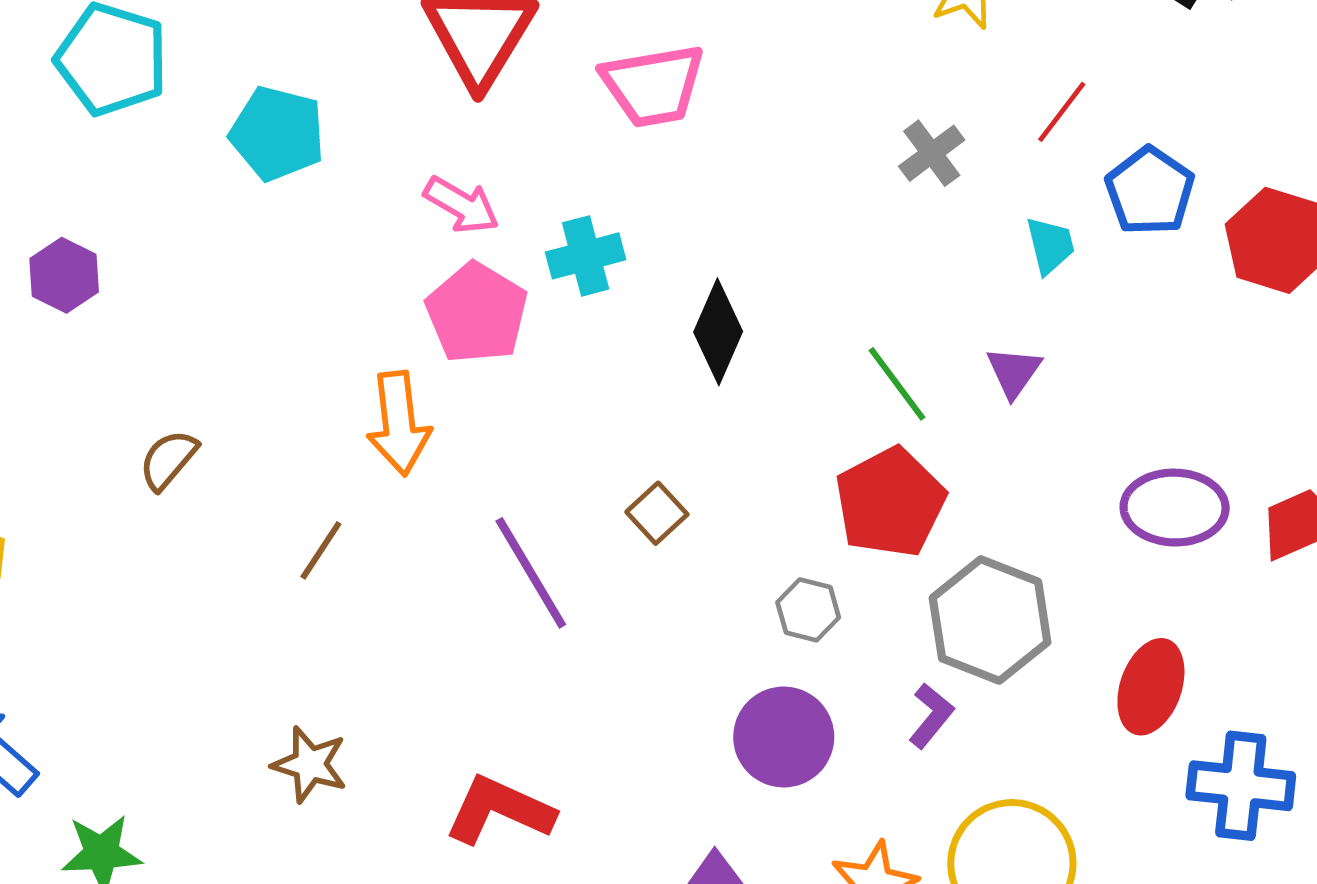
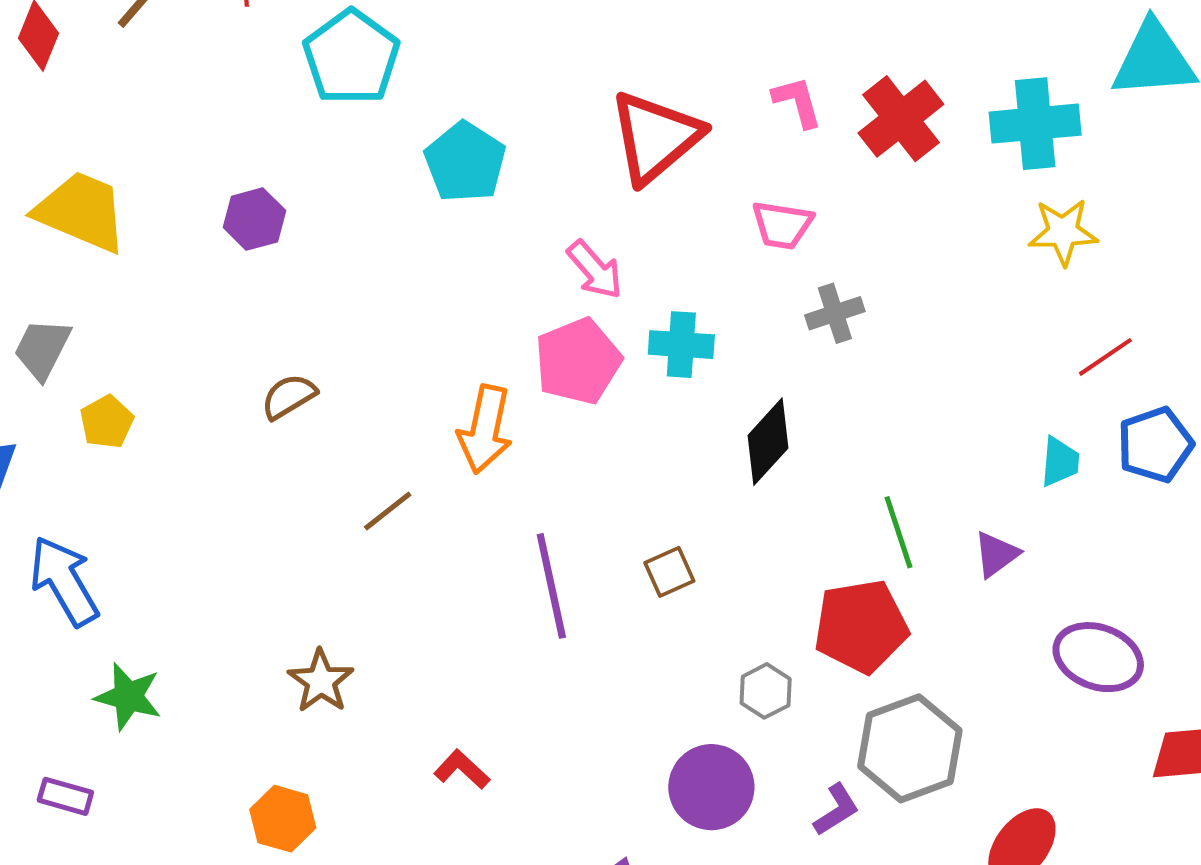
pink trapezoid: (653, 85) -> (782, 225), size x0.7
gray cross: (932, 153) -> (835, 313), moved
purple ellipse: (1175, 508) -> (1098, 657), moved
red L-shape: (499, 810) -> (462, 769), size x0.6

